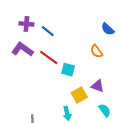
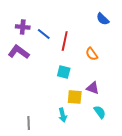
blue semicircle: (108, 29) -> (103, 19), moved
red line: (49, 57) -> (65, 41), moved, turned 66
yellow square: (79, 95) -> (75, 97), turned 35

